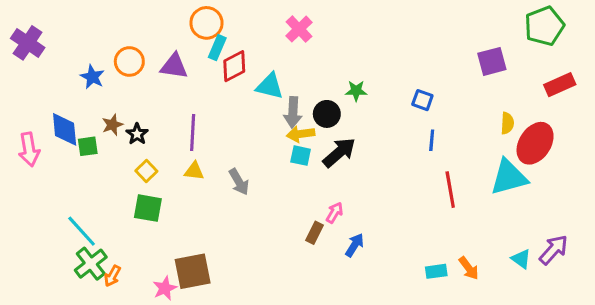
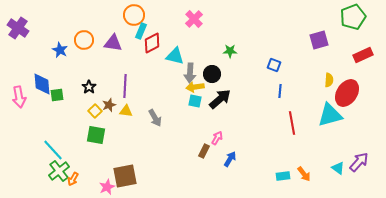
green star: (356, 91) -> (230, 51), moved
brown star: (112, 125) -> (109, 105), moved

